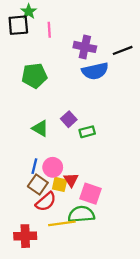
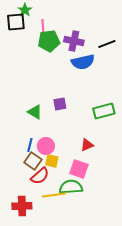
green pentagon: (34, 76) -> (49, 41), moved
purple square: (69, 119) -> (60, 104), turned 32
green rectangle: (87, 132) -> (104, 111), moved, size x1.5
red triangle: (71, 180) -> (87, 145), moved, turned 40

